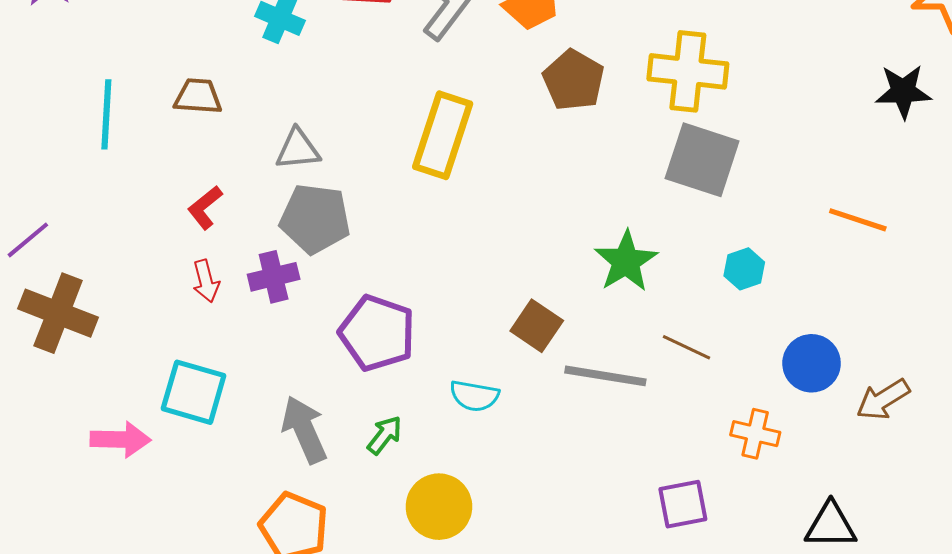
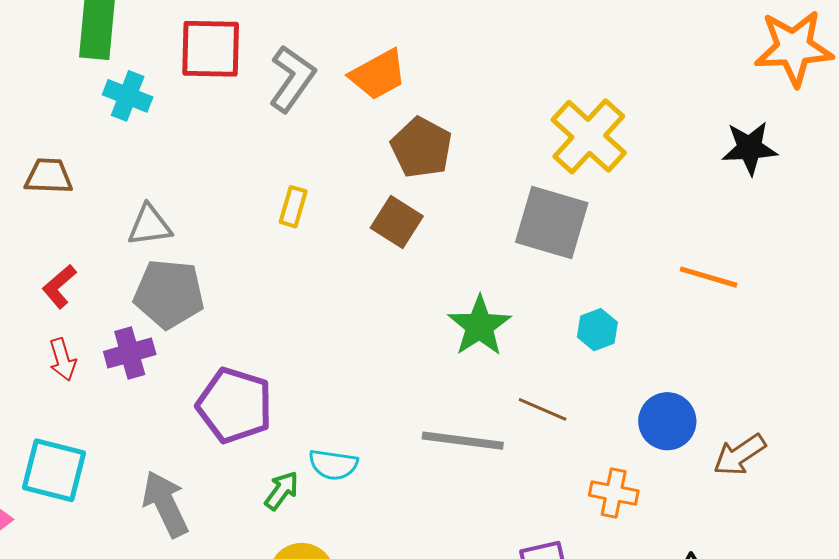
yellow cross: (688, 71) -> (589, 136), moved, turned 38
yellow rectangle: (443, 135) -> (293, 207), size x0.5
brown square: (537, 326) -> (397, 222), moved
green arrow: (385, 435) -> (282, 490), moved

